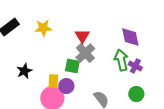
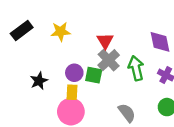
green arrow: (121, 60) -> (136, 68), moved
purple circle: (66, 86) -> (74, 73), moved

